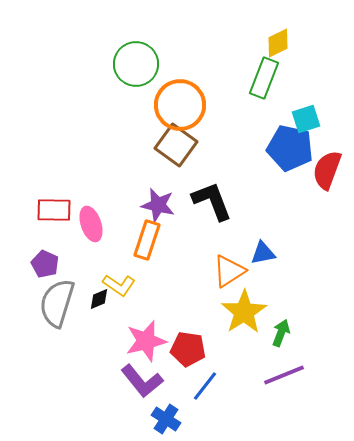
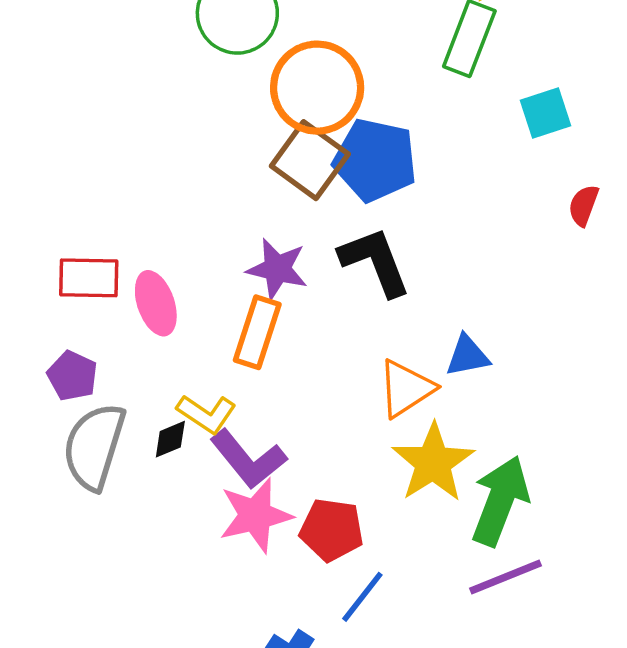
blue pentagon: (290, 148) -> (375, 160), moved
red semicircle: (327, 170) -> (583, 205), size x0.6
green arrow: (281, 333) -> (500, 501), size x1.8
purple L-shape: (142, 381) -> (248, 459), moved

